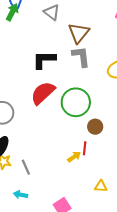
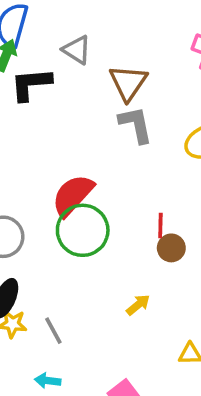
black L-shape: (44, 60) -> (31, 84), moved
green circle: (76, 102) -> (83, 230), moved
red line: (85, 148) -> (160, 225), moved

